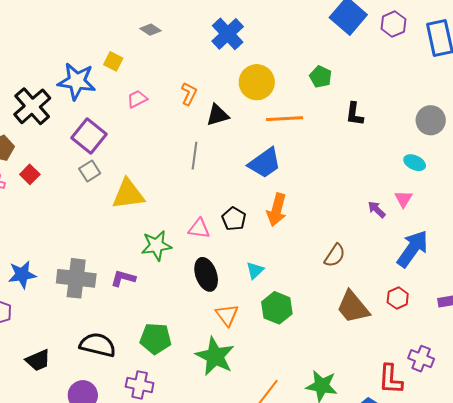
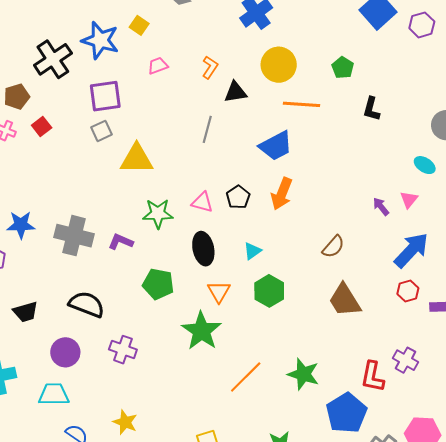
purple square: (89, 136) -> (105, 96), turned 36
red hexagon: (398, 298) -> (408, 291), moved
green pentagon: (156, 339) -> (158, 284), moved

